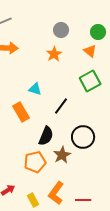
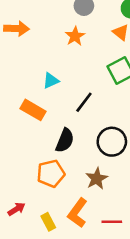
cyan triangle: (35, 89) -> (51, 81), turned -40
orange rectangle: (21, 112) -> (33, 110), turned -30
brown star: (62, 155) -> (97, 179), moved

